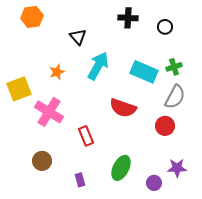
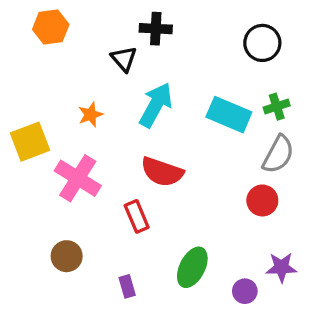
black cross: (128, 18) -> (156, 29), moved
black circle: (165, 27) -> (262, 43), size x1.5
red semicircle: (123, 108) -> (162, 172), moved

